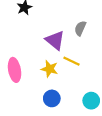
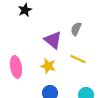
yellow line: (71, 61) -> (78, 59), moved

